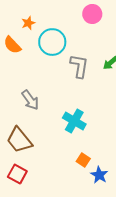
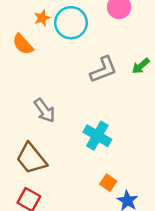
cyan circle: (52, 42) -> (71, 23), moved
gray L-shape: (79, 66) -> (103, 70), turned 60

